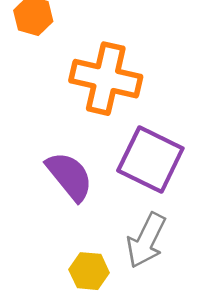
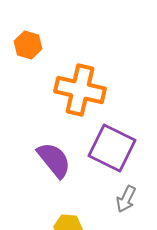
gray arrow: (146, 240) -> (126, 199), moved, size x0.7

